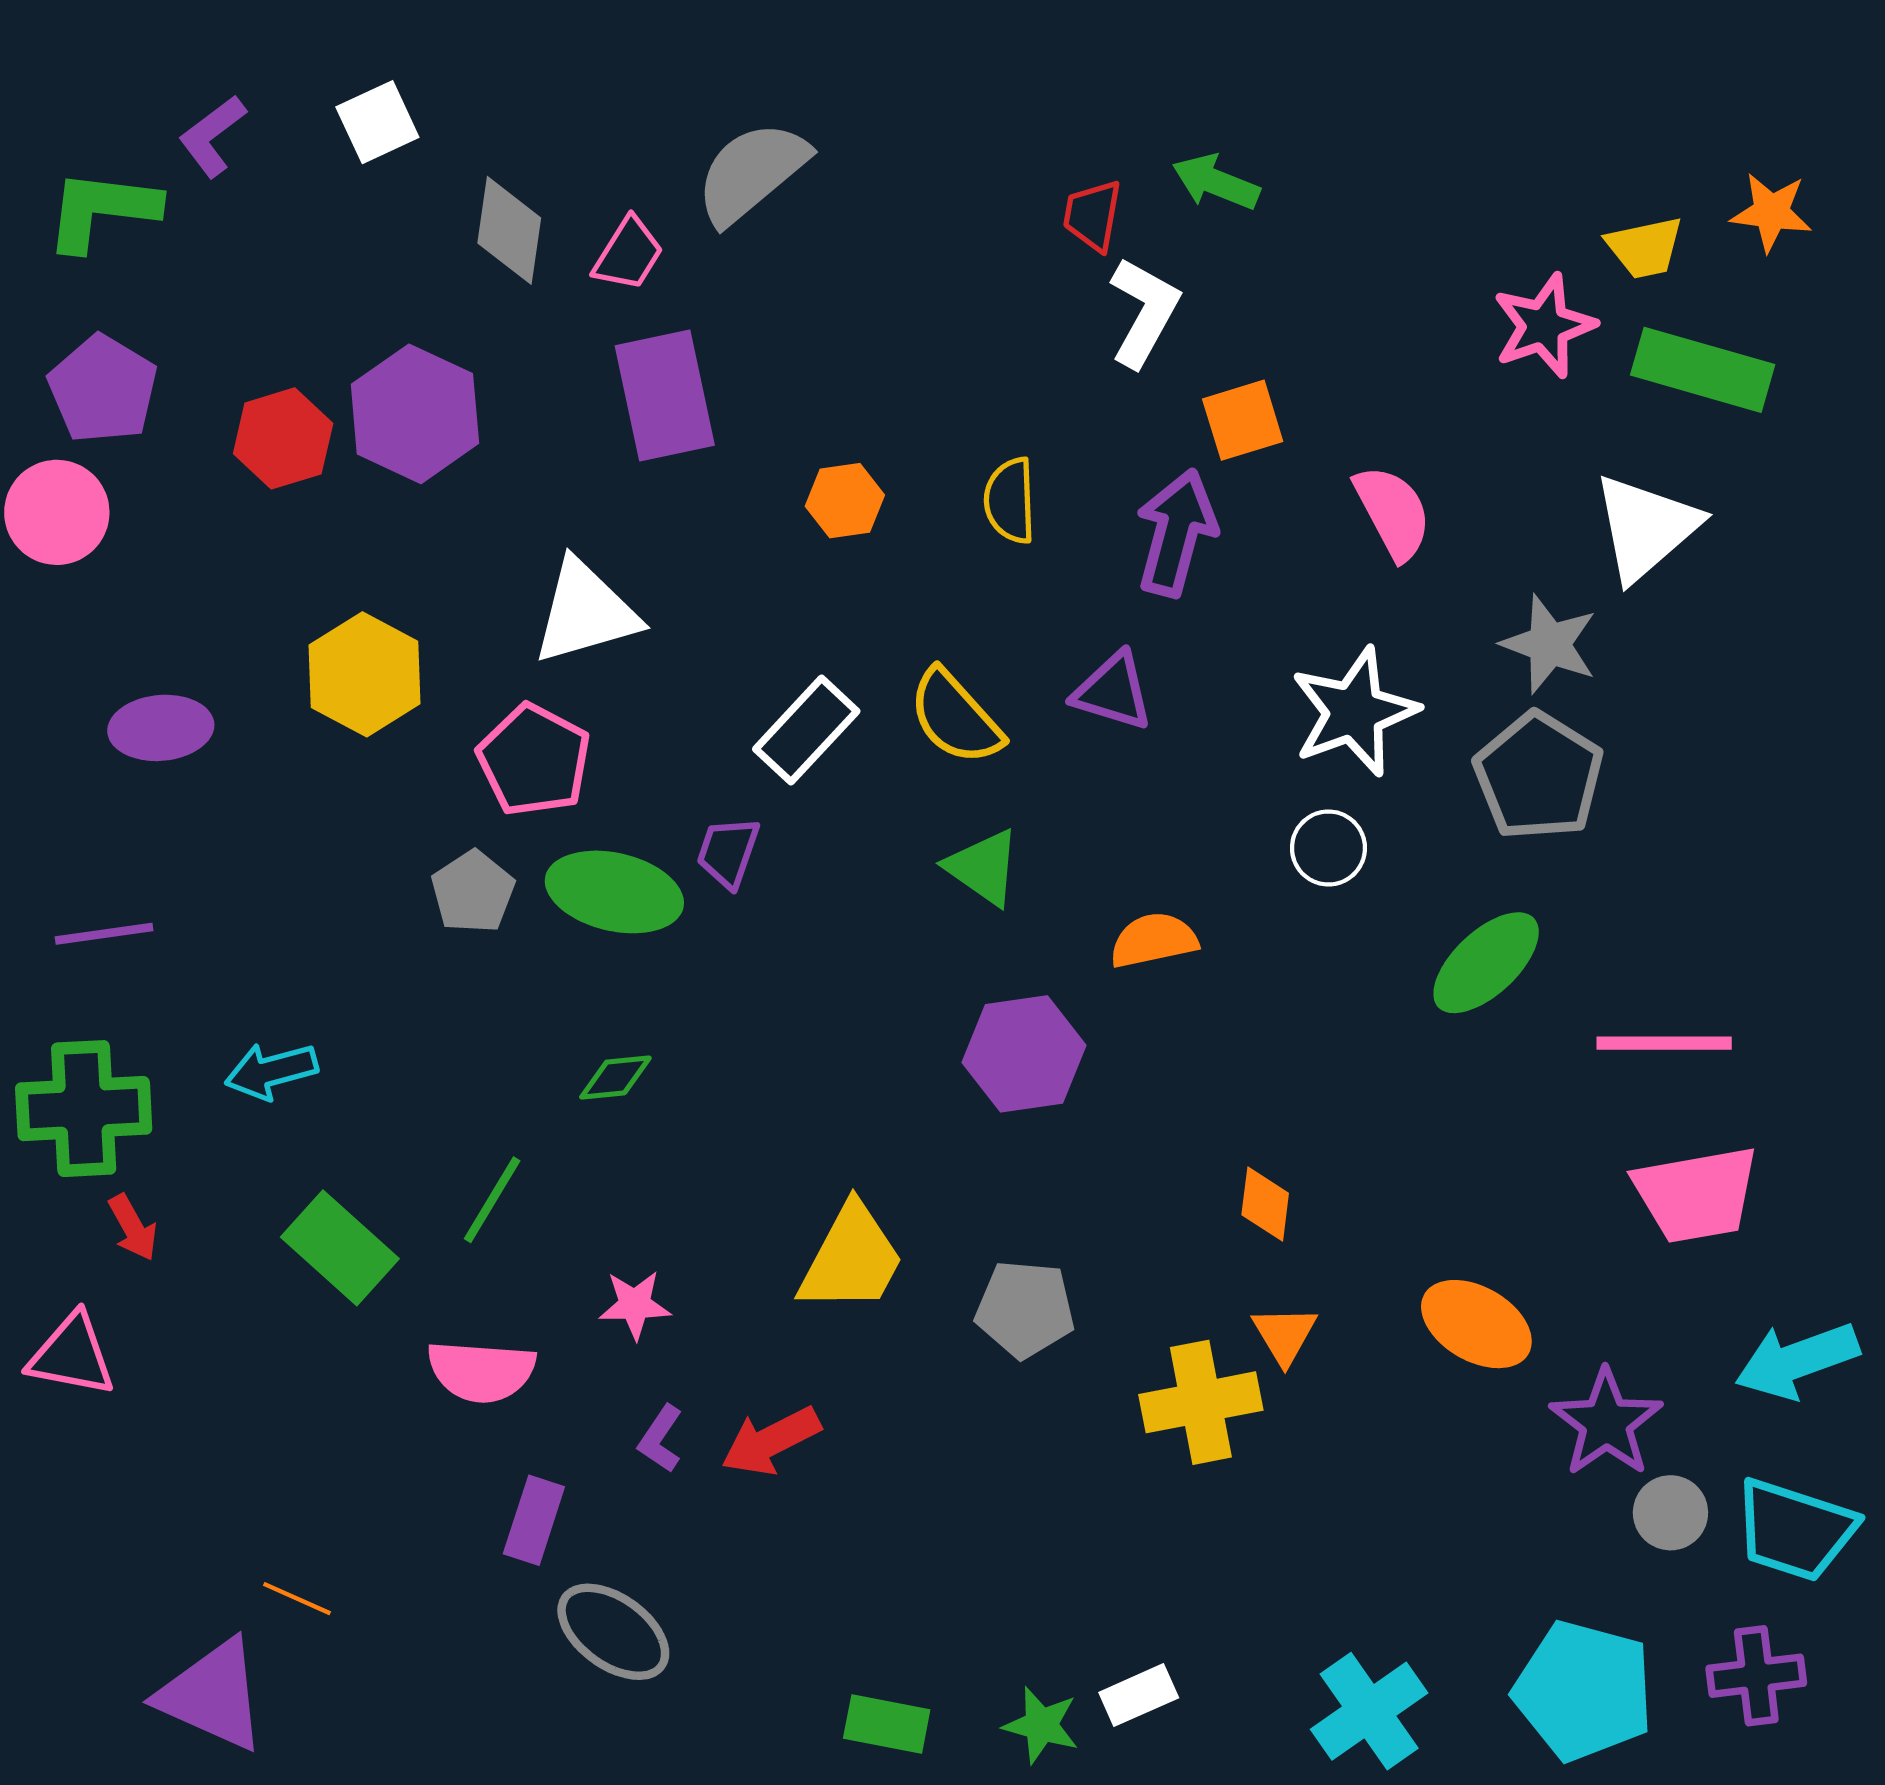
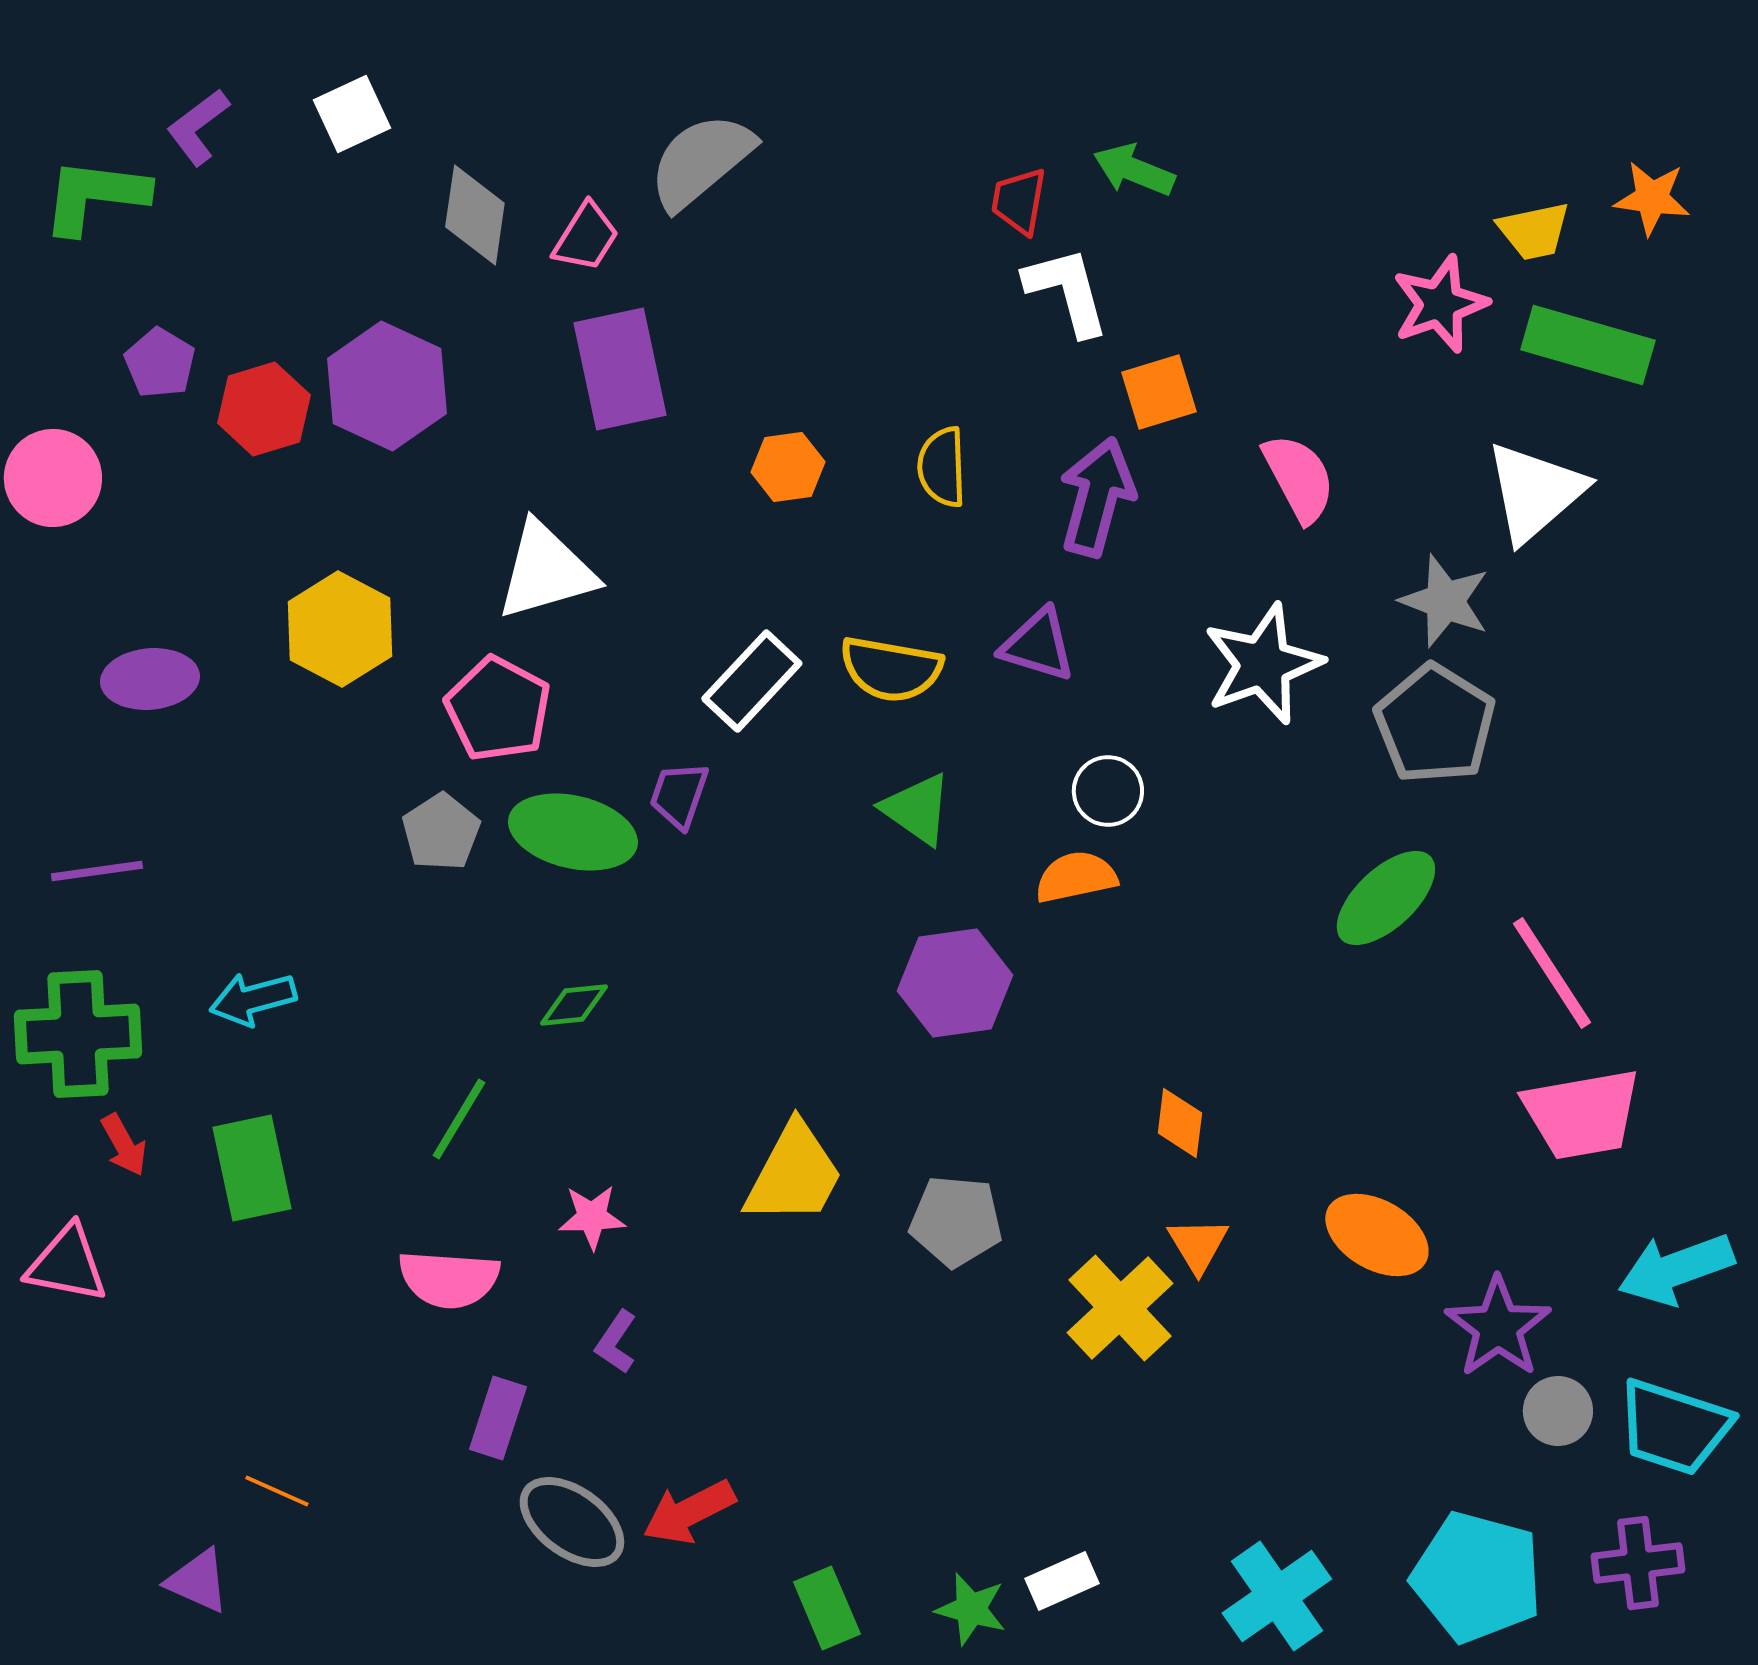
white L-shape: (1144, 312) -> (1067, 291), turned -44
purple pentagon: (103, 389) -> (160, 363), moved, size x0.7
yellow semicircle: (955, 717) -> (891, 669), turned -38
white circle: (1328, 848) -> (1108, 791), moved
pink line: (1664, 1043) -> (1552, 973), turned 57
green rectangle: (340, 1248) -> (252, 1168), moved, turned 36
yellow cross: (1201, 1402) -> (1120, 1308), turned -32
red arrow: (771, 1441) -> (689, 1512), moved
purple triangle: (212, 1695) -> (198, 1581), size x0.6
green rectangle: (887, 1724) -> (827, 1608), turned 56

